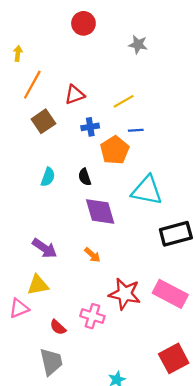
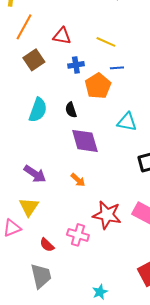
red triangle: (75, 95) -> (62, 36), turned 30
yellow line: (124, 101) -> (106, 42), turned 54
cyan semicircle: (48, 177) -> (38, 110), size x1.4
cyan triangle: (147, 190) -> (127, 122), size x0.7
yellow triangle: (38, 285) -> (29, 207), turned -45

